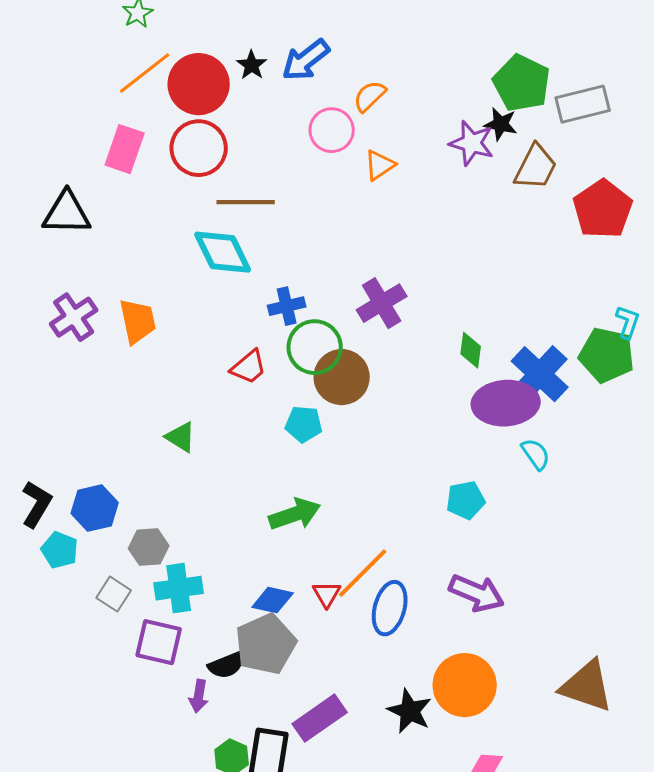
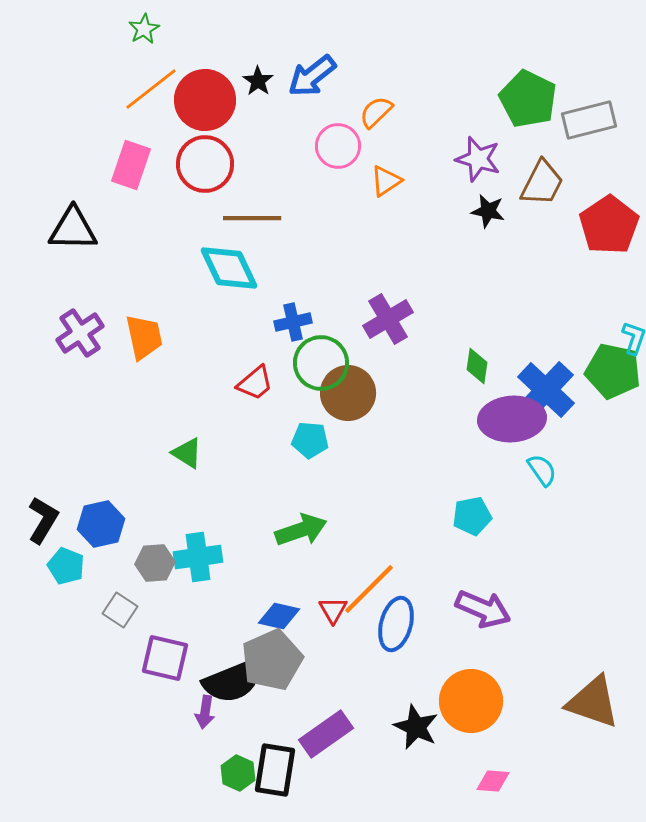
black star: (501, 124) -> (488, 211), moved
cyan cross: (179, 588) -> (198, 557), moved
black semicircle: (227, 665) -> (233, 681), size x1.6

